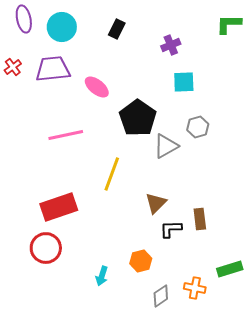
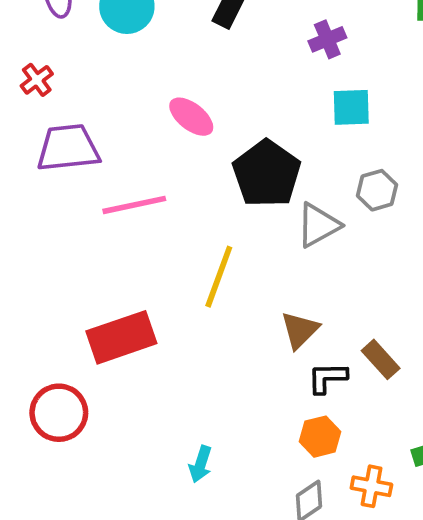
purple trapezoid: (53, 69) -> (68, 148), moved
brown rectangle: (200, 219) -> (381, 359), turned -35
red circle: (46, 248) -> (59, 413), moved
orange hexagon: (141, 261) -> (320, 437), moved

